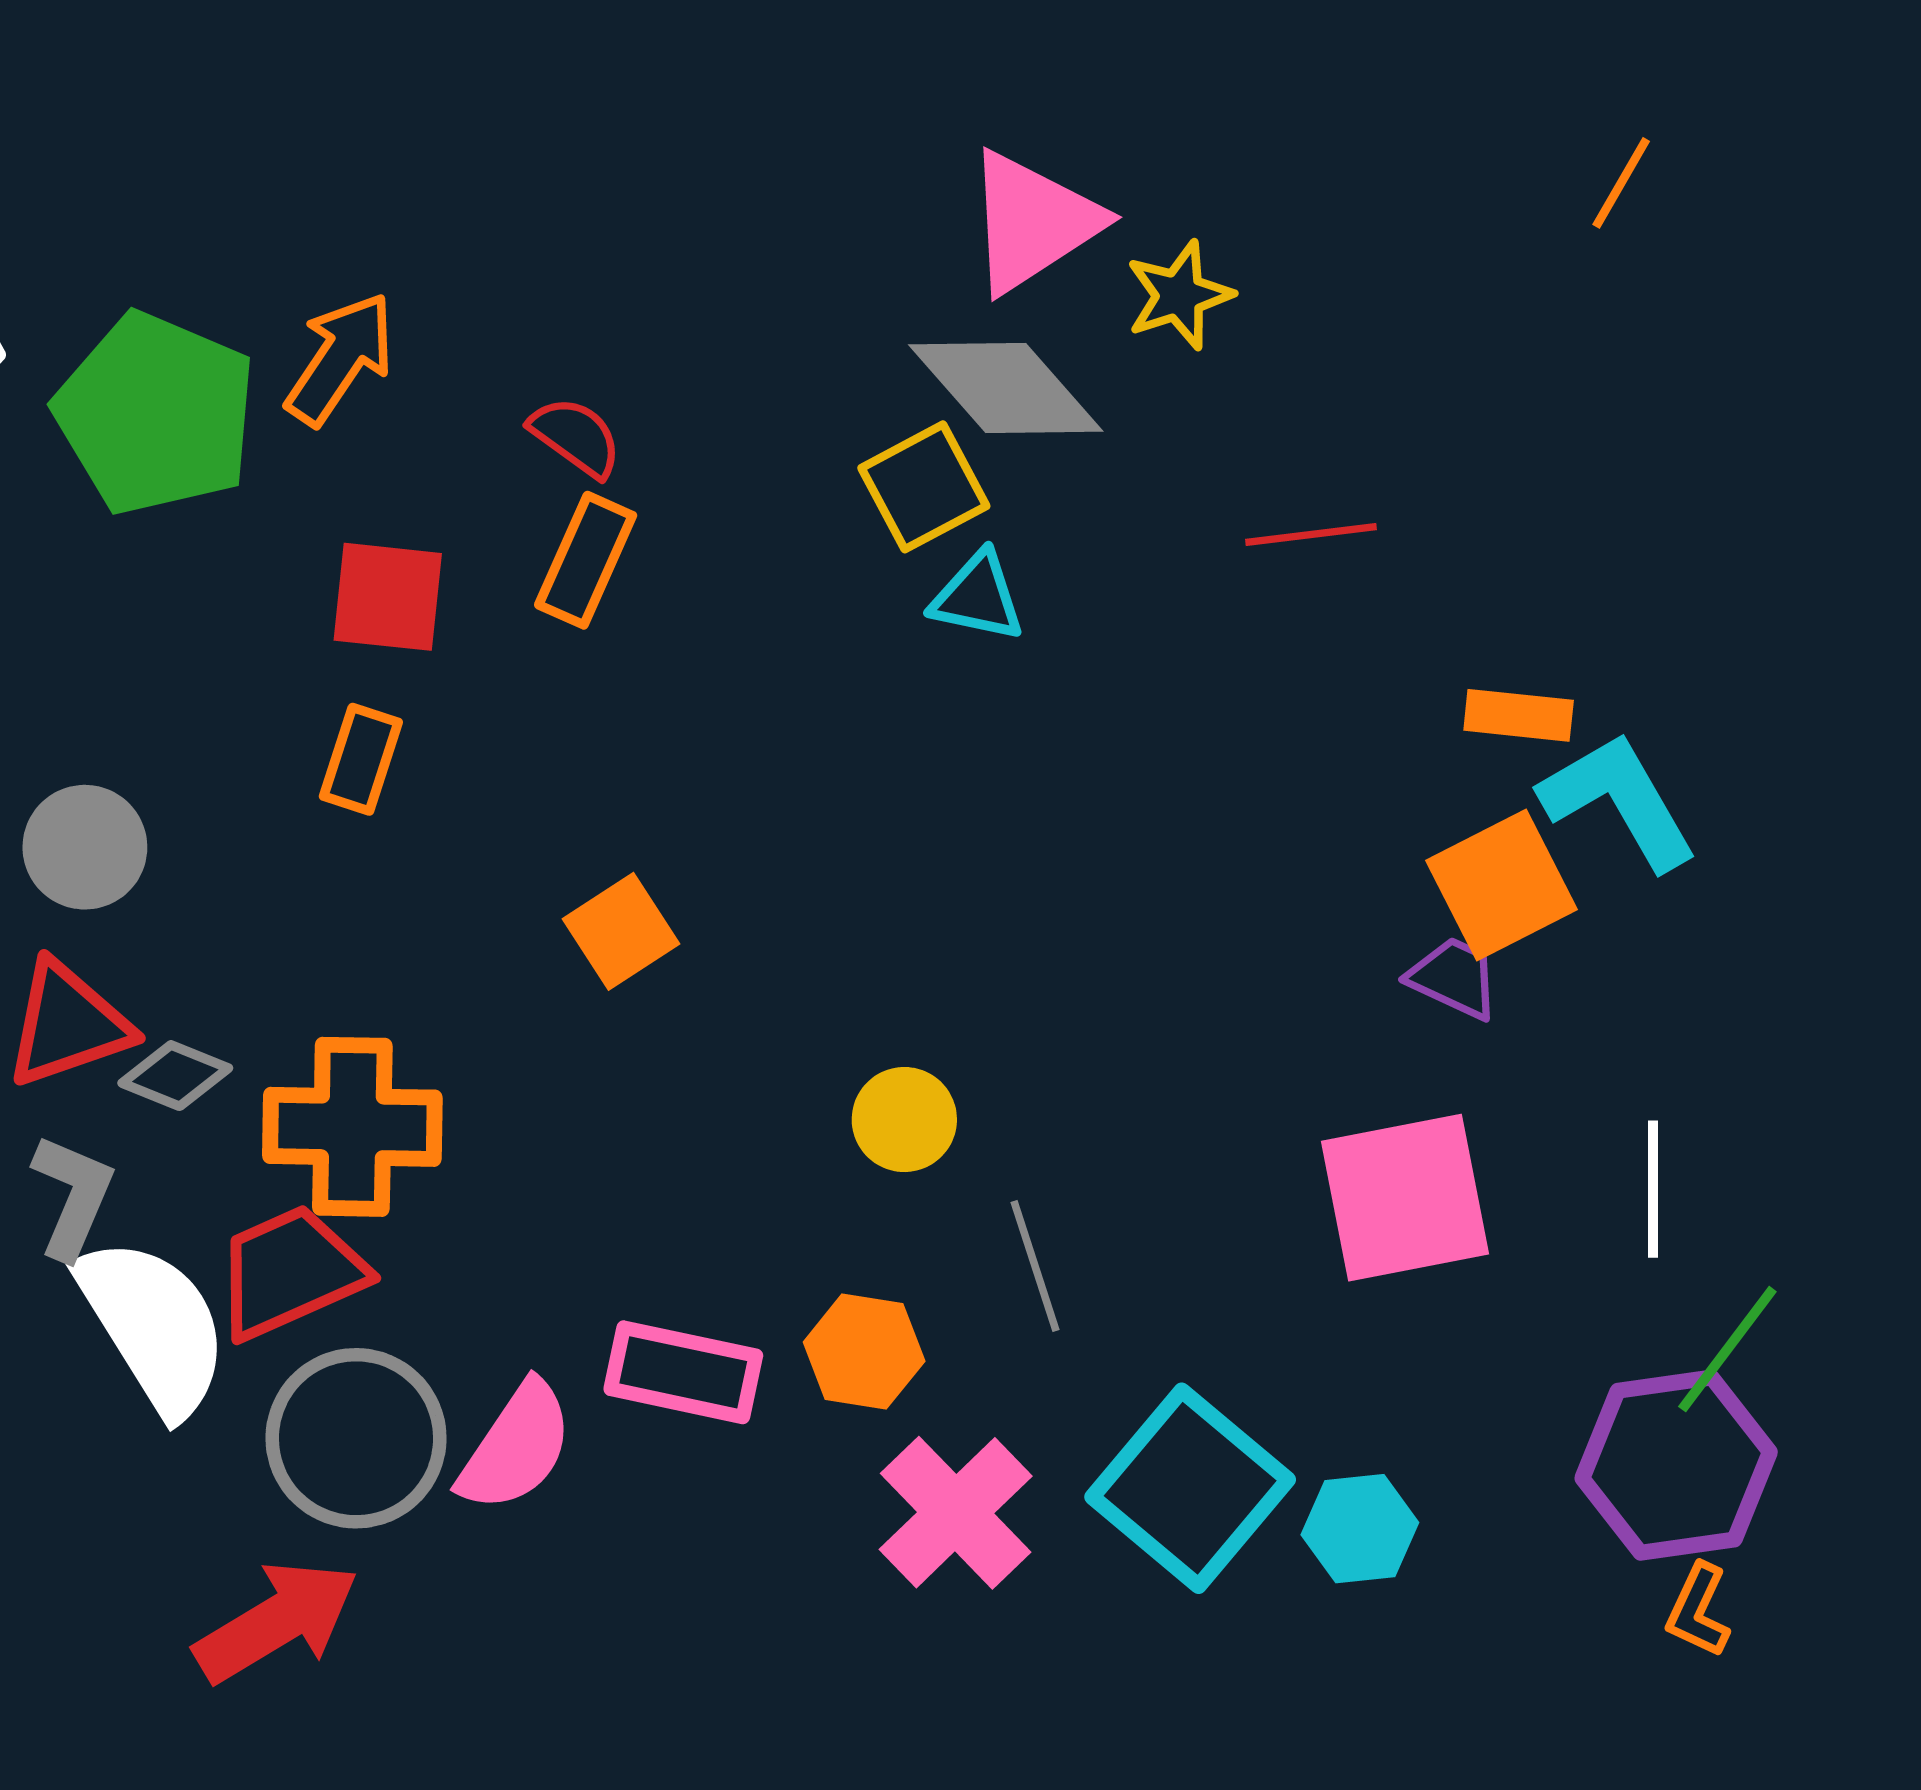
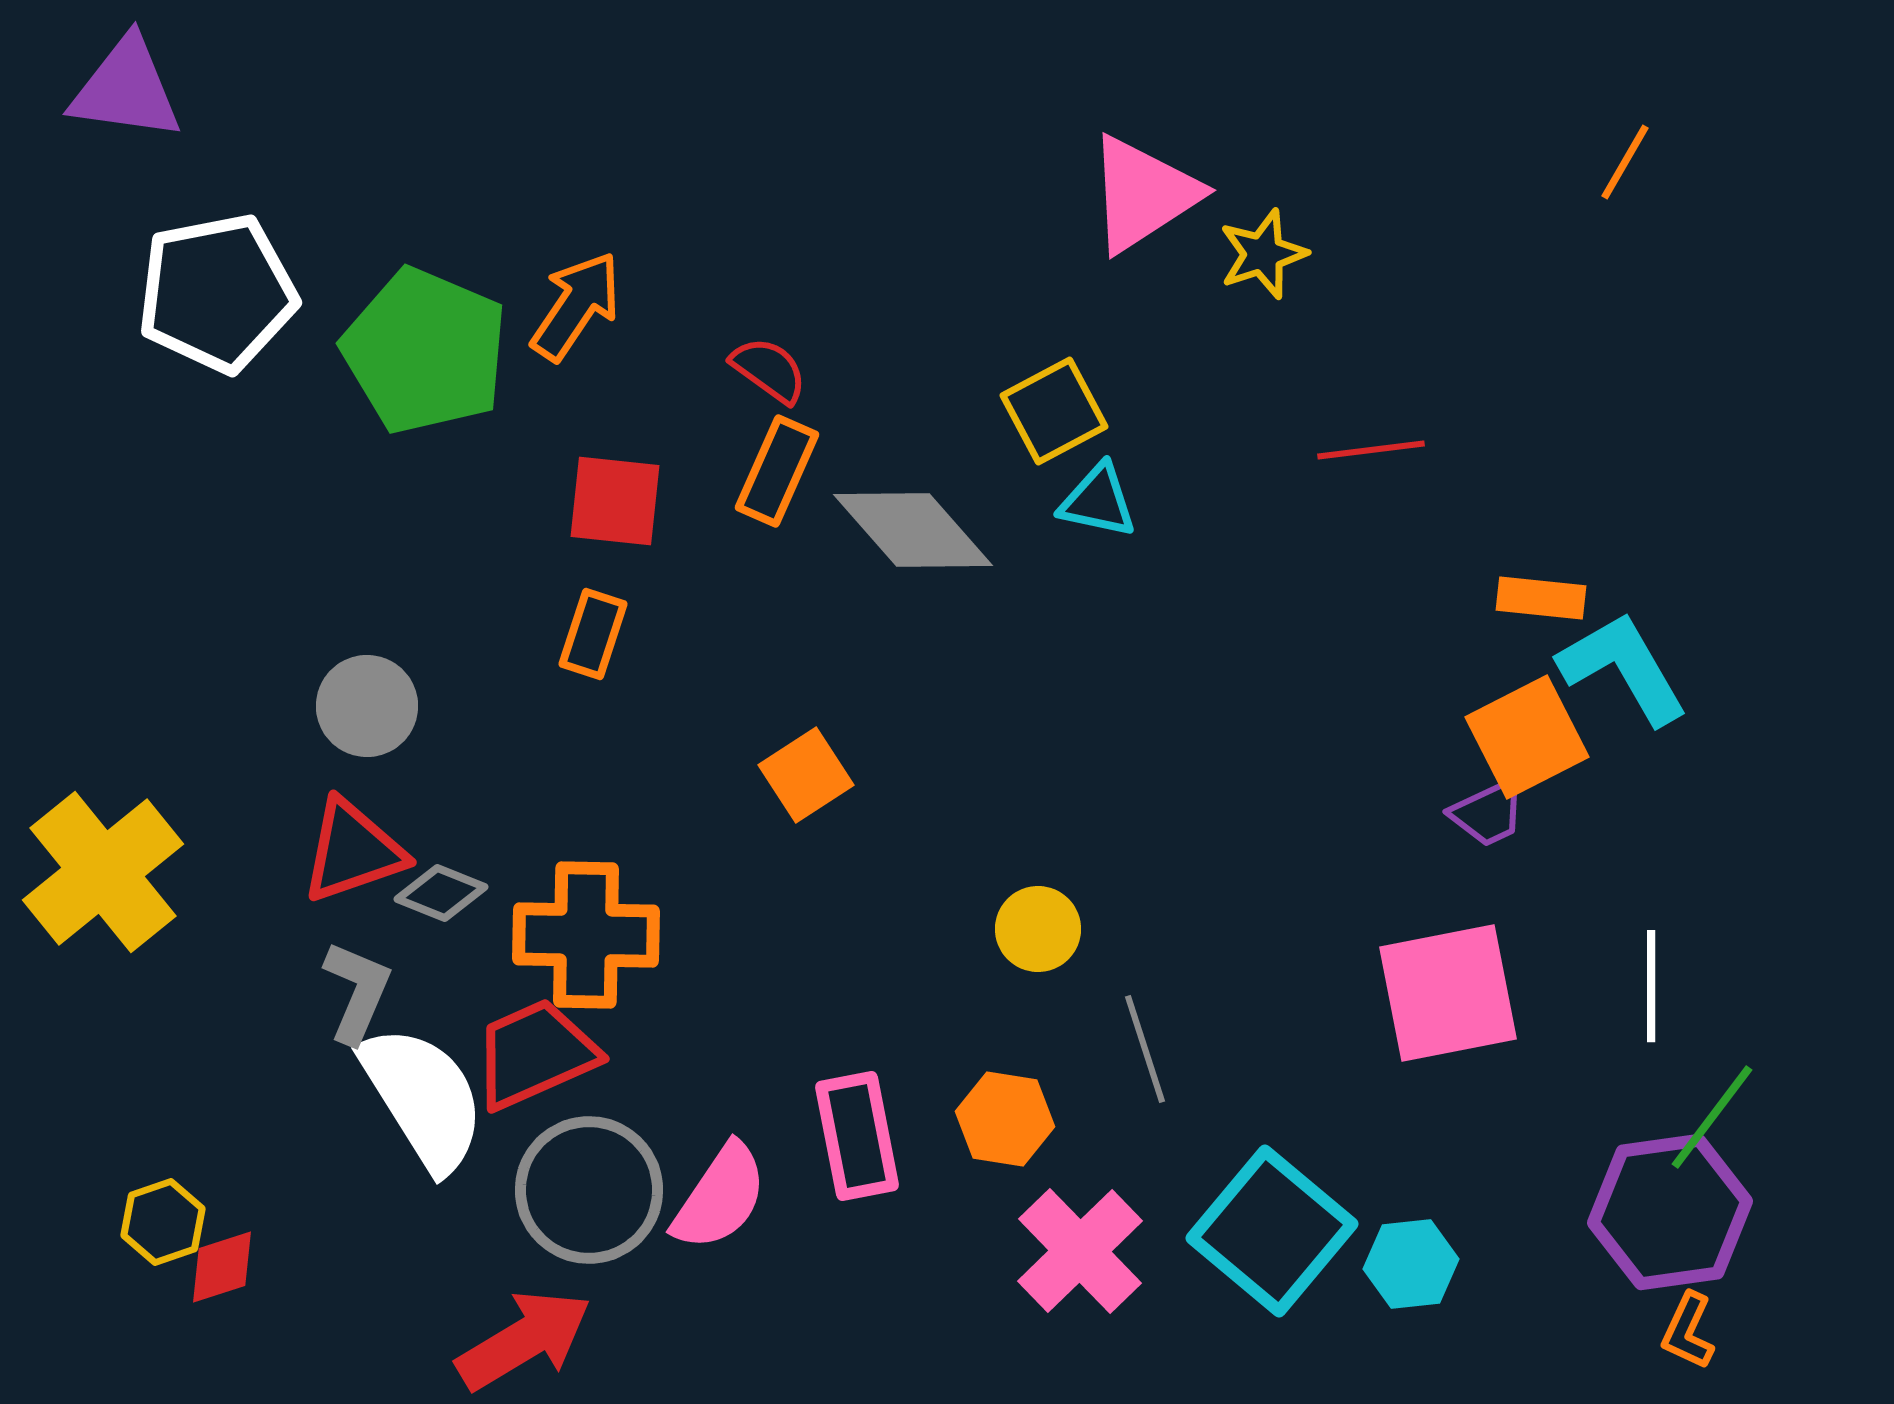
gray diamond: (1006, 388) -> (913, 530), moved
purple trapezoid: (1454, 978) -> (1488, 813), turned 130
pink rectangle: (683, 1372) -> (857, 1136), turned 67

